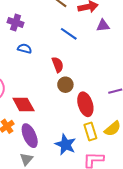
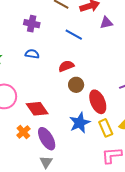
purple cross: (16, 23) -> (32, 24), moved
red semicircle: (58, 65) -> (66, 66), turned -84
blue star: (65, 145) -> (80, 123), moved, turned 30

